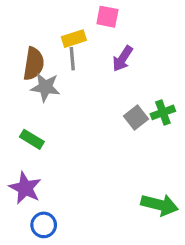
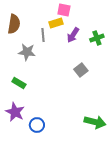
yellow rectangle: (74, 39) -> (56, 23), moved
brown semicircle: (34, 64) -> (14, 24), moved
green cross: (163, 112) -> (97, 38), moved
blue circle: (44, 225) -> (37, 125), moved

